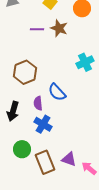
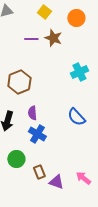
blue semicircle: (57, 92) -> (76, 117), moved
purple triangle: (69, 159) -> (56, 182), moved
brown rectangle: (45, 162) -> (39, 172), size x0.6

